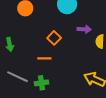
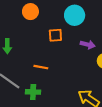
orange square: (54, 38) -> (55, 35), moved, turned 32

